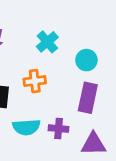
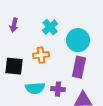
cyan circle: (86, 60) -> (78, 40), size x1.5

